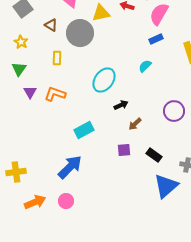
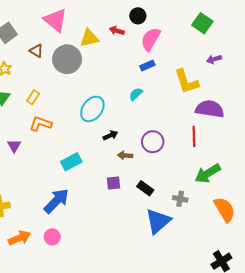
yellow rectangle: (57, 58) -> (33, 97), moved, turned 32
purple triangle: (30, 92) -> (14, 146), moved
purple circle: (174, 111) -> (153, 142), moved
brown arrow: (135, 124) -> (125, 155), turned 48

